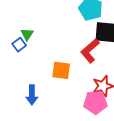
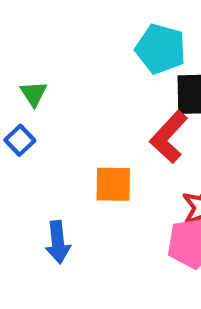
green triangle: (27, 34) -> (34, 94), moved

